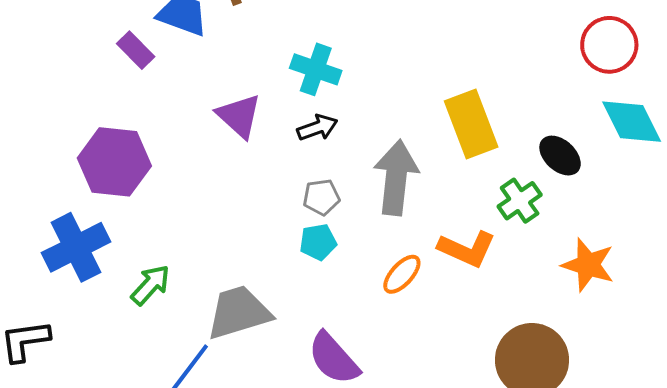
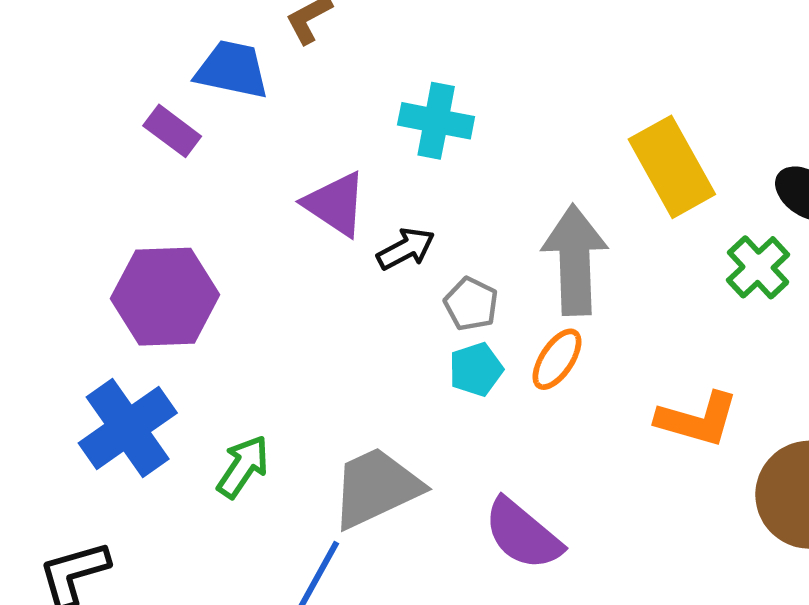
black arrow: (317, 128) -> (406, 249), moved
gray pentagon: (321, 197) -> (471, 304), turned -30
orange L-shape: (467, 249) -> (697, 419), moved
orange ellipse: (402, 274) -> (557, 359), moved

